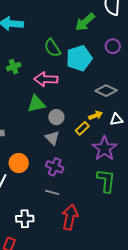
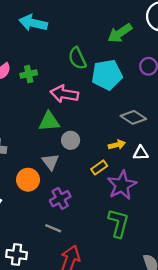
yellow rectangle: (82, 128) -> (99, 167), moved
gray triangle: (52, 138) -> (50, 162), moved
orange circle: (19, 163) -> (28, 180), moved
purple cross: (55, 167) -> (60, 199), turned 30

